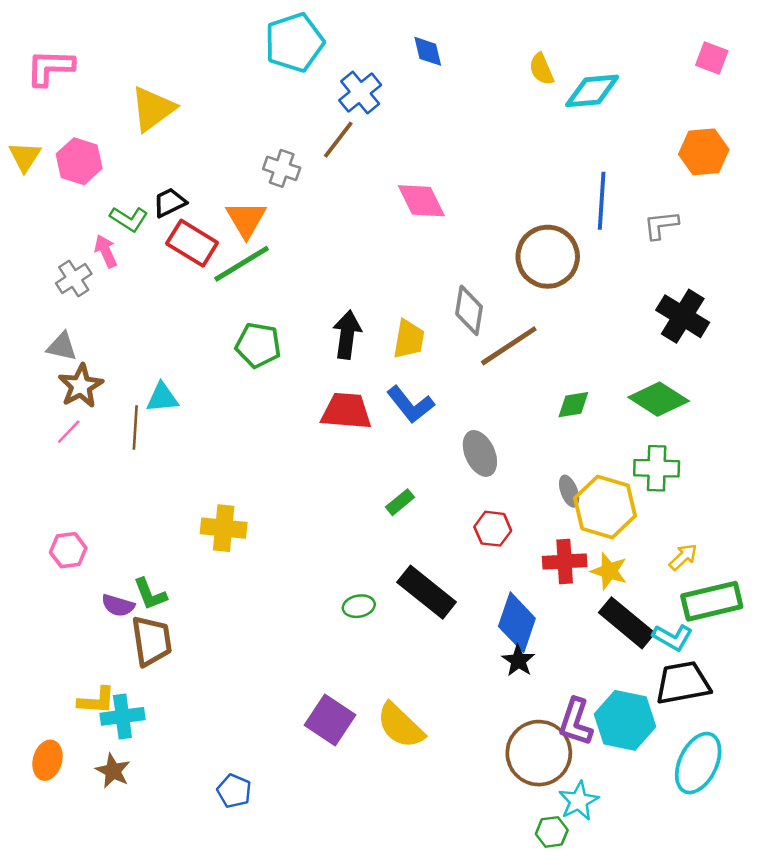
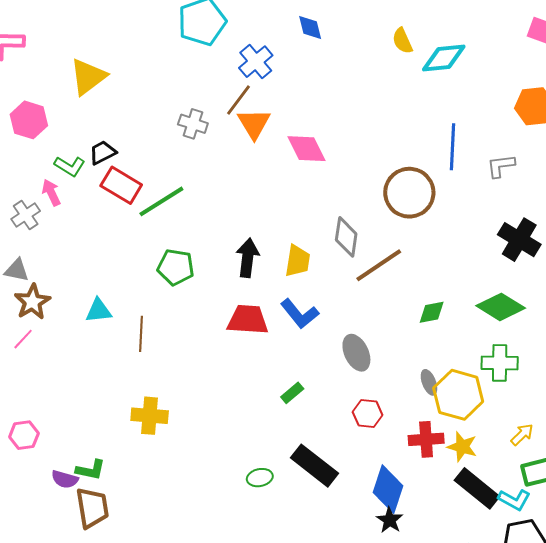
orange triangle: (246, 219) -> (254, 124), moved
brown line: (135, 427) -> (141, 334), moved
green L-shape: (150, 594) -> (91, 470), turned -56

